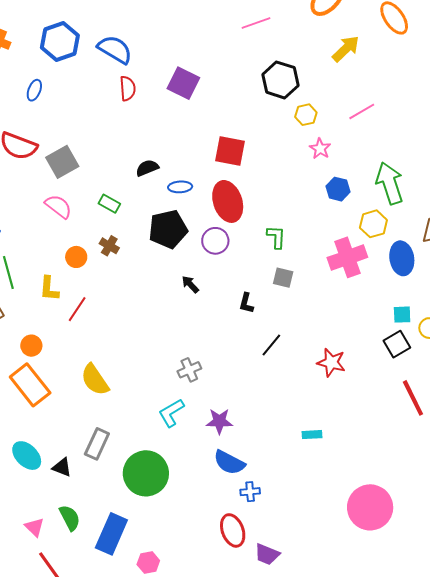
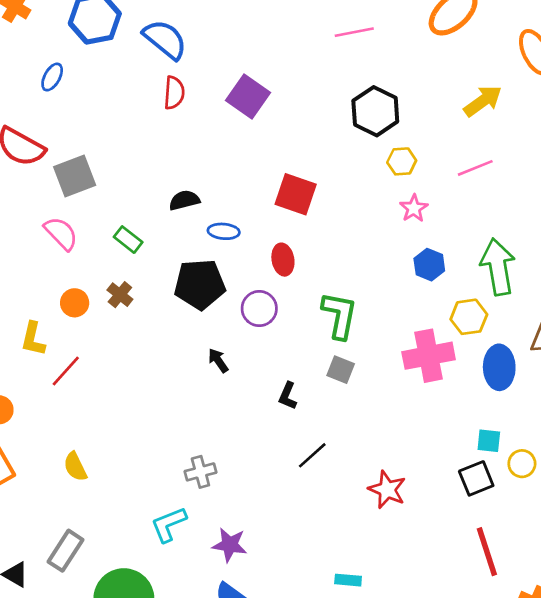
yellow arrow: (346, 49) -> (483, 101), moved
red ellipse: (228, 201) -> (283, 260), size x0.6
green L-shape: (276, 237) -> (339, 315), size x1.5
yellow semicircle: (95, 380) -> (75, 467), size x0.7

